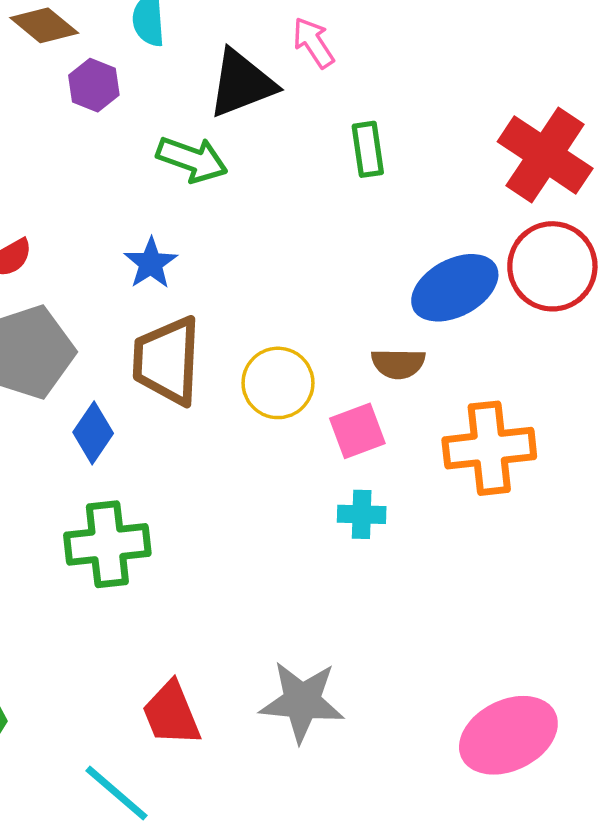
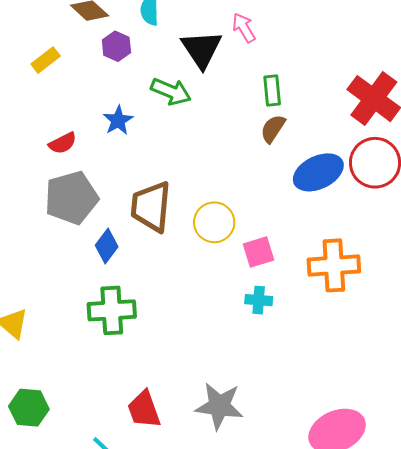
black triangle: (242, 83) -> (201, 49), turned -45
blue star: (151, 263) -> (118, 120), moved
brown semicircle: (398, 364) -> (273, 129), moved, turned 120

